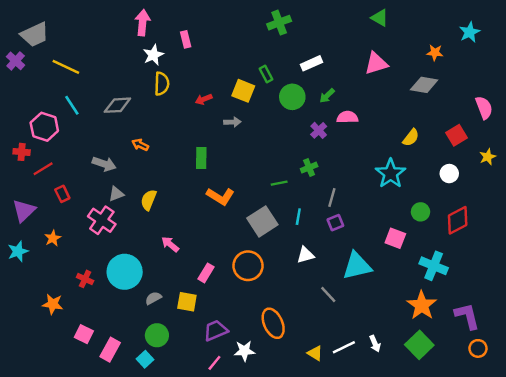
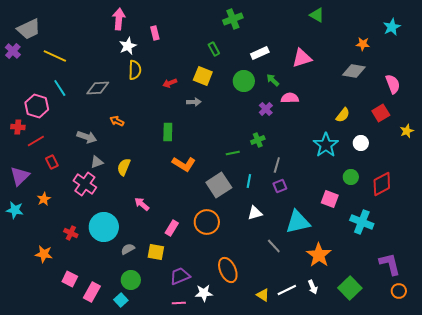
pink triangle: (376, 63) -> (302, 58), moved
green rectangle: (266, 74) -> (214, 49), moved
green arrow: (327, 96) -> (273, 80), turned 88
pink semicircle: (484, 108) -> (393, 84), moved
white circle: (449, 174) -> (361, 143), moved
cyan star: (18, 251) -> (15, 210), turned 30
orange star: (422, 305) -> (319, 255), moved
pink line: (214, 363) -> (179, 303), turned 48

